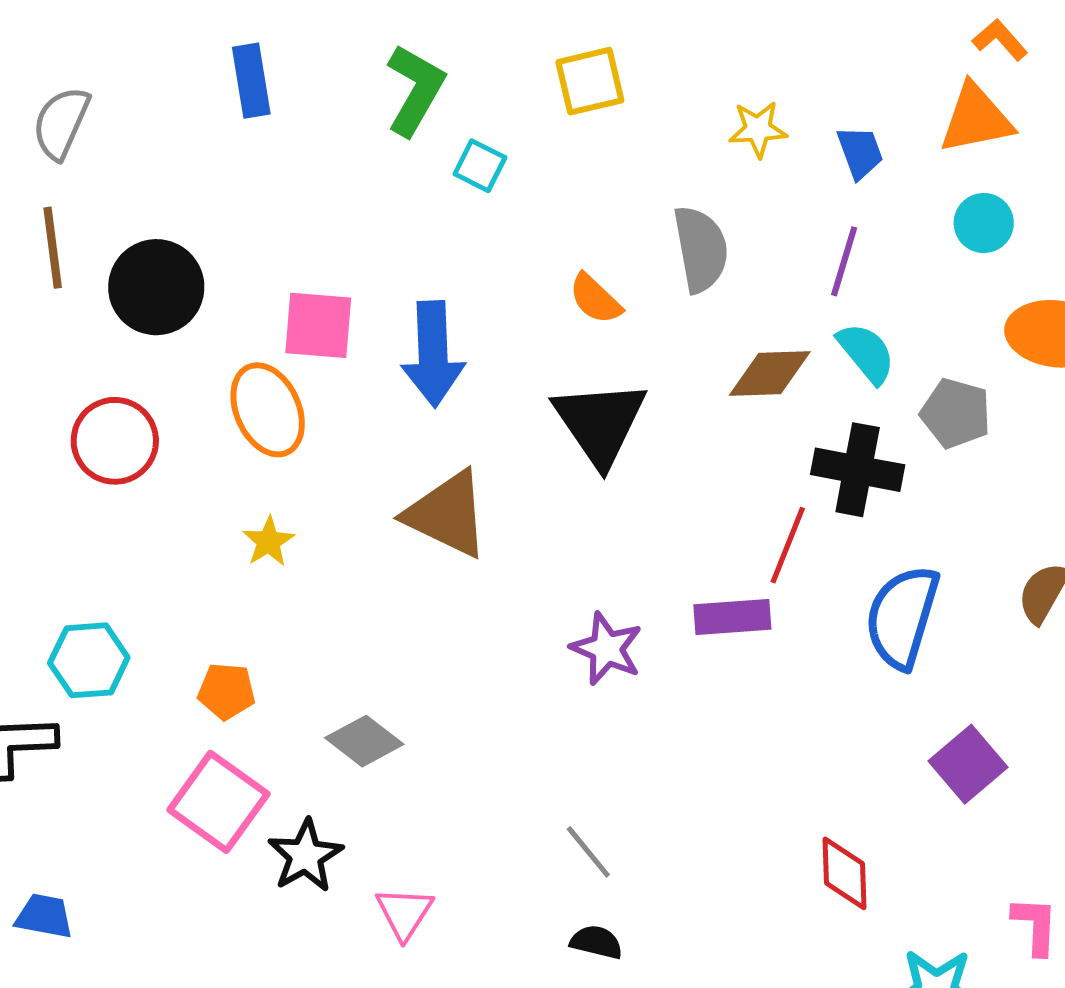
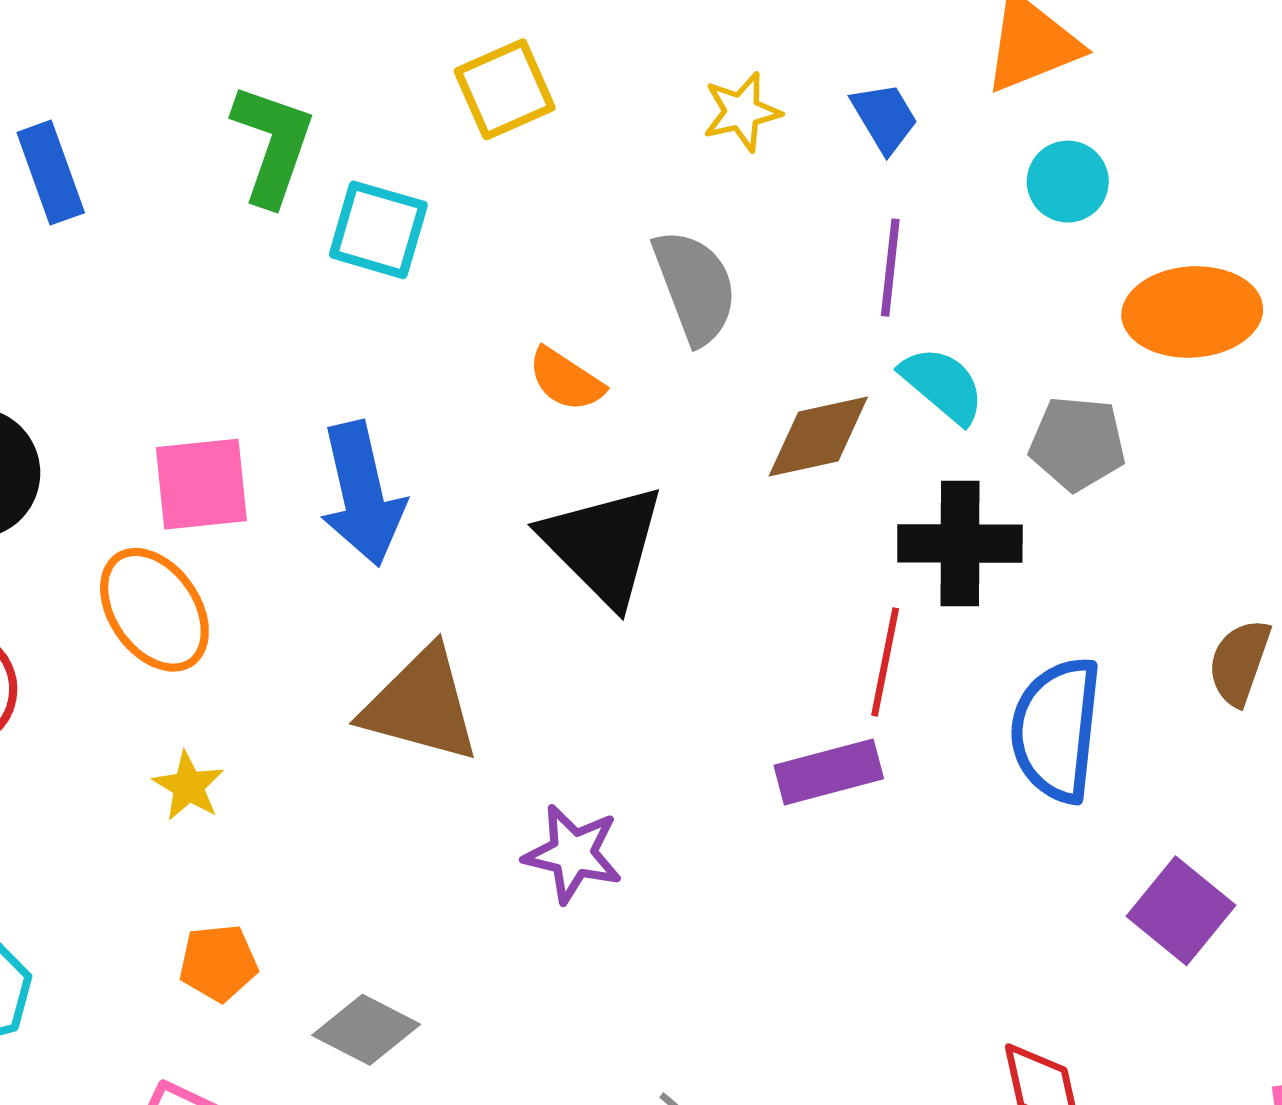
cyan square: (480, 166) -> (378, 230), size x1.4
purple star: (607, 649) -> (573, 854), moved
orange pentagon: (226, 691) -> (218, 963), moved

